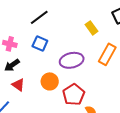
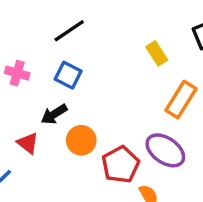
purple ellipse: (72, 60) -> (165, 150), moved, turned 45
black arrow: (12, 65) -> (54, 114), moved

